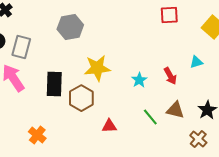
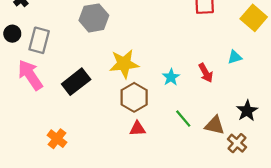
black rectangle: (54, 84) -> (76, 82), turned 50
brown hexagon: (81, 98) -> (134, 97), moved
brown triangle: (175, 110) -> (215, 125), moved

